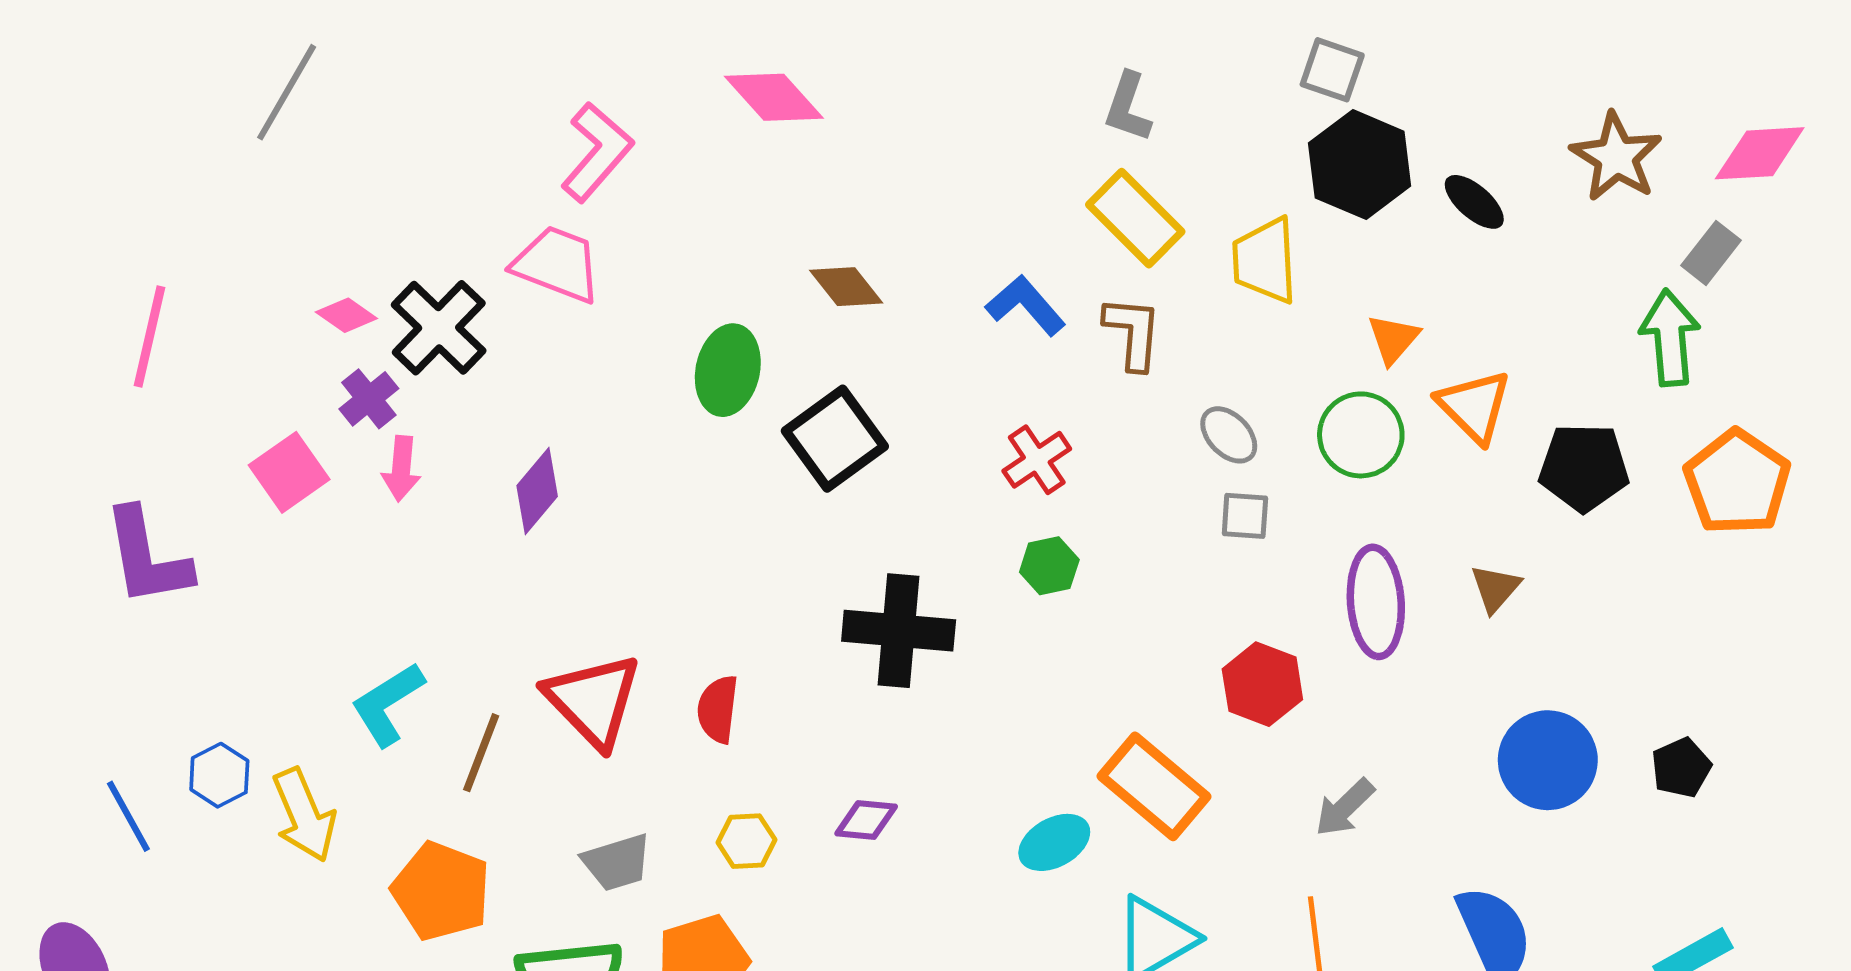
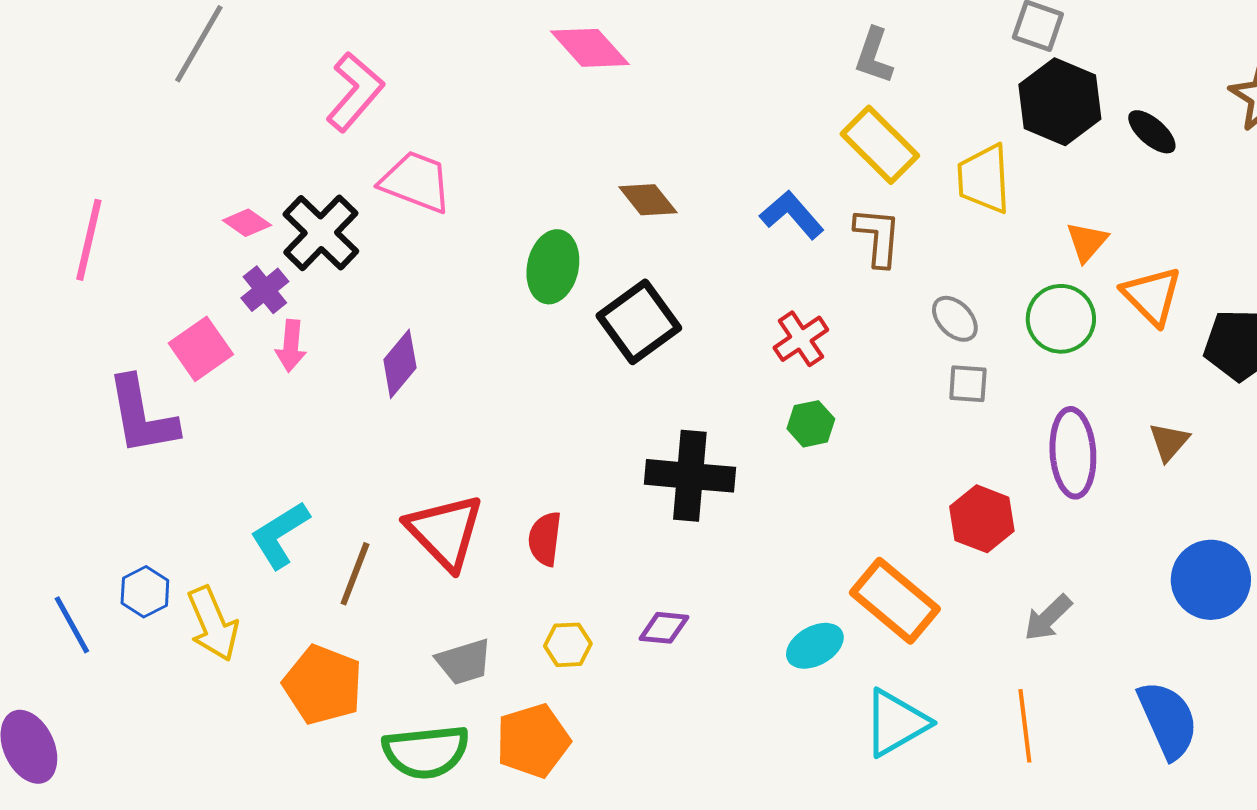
pink L-shape: (597, 152) -> (355, 92), moved
purple L-shape: (147, 557) -> (142, 416), moved

